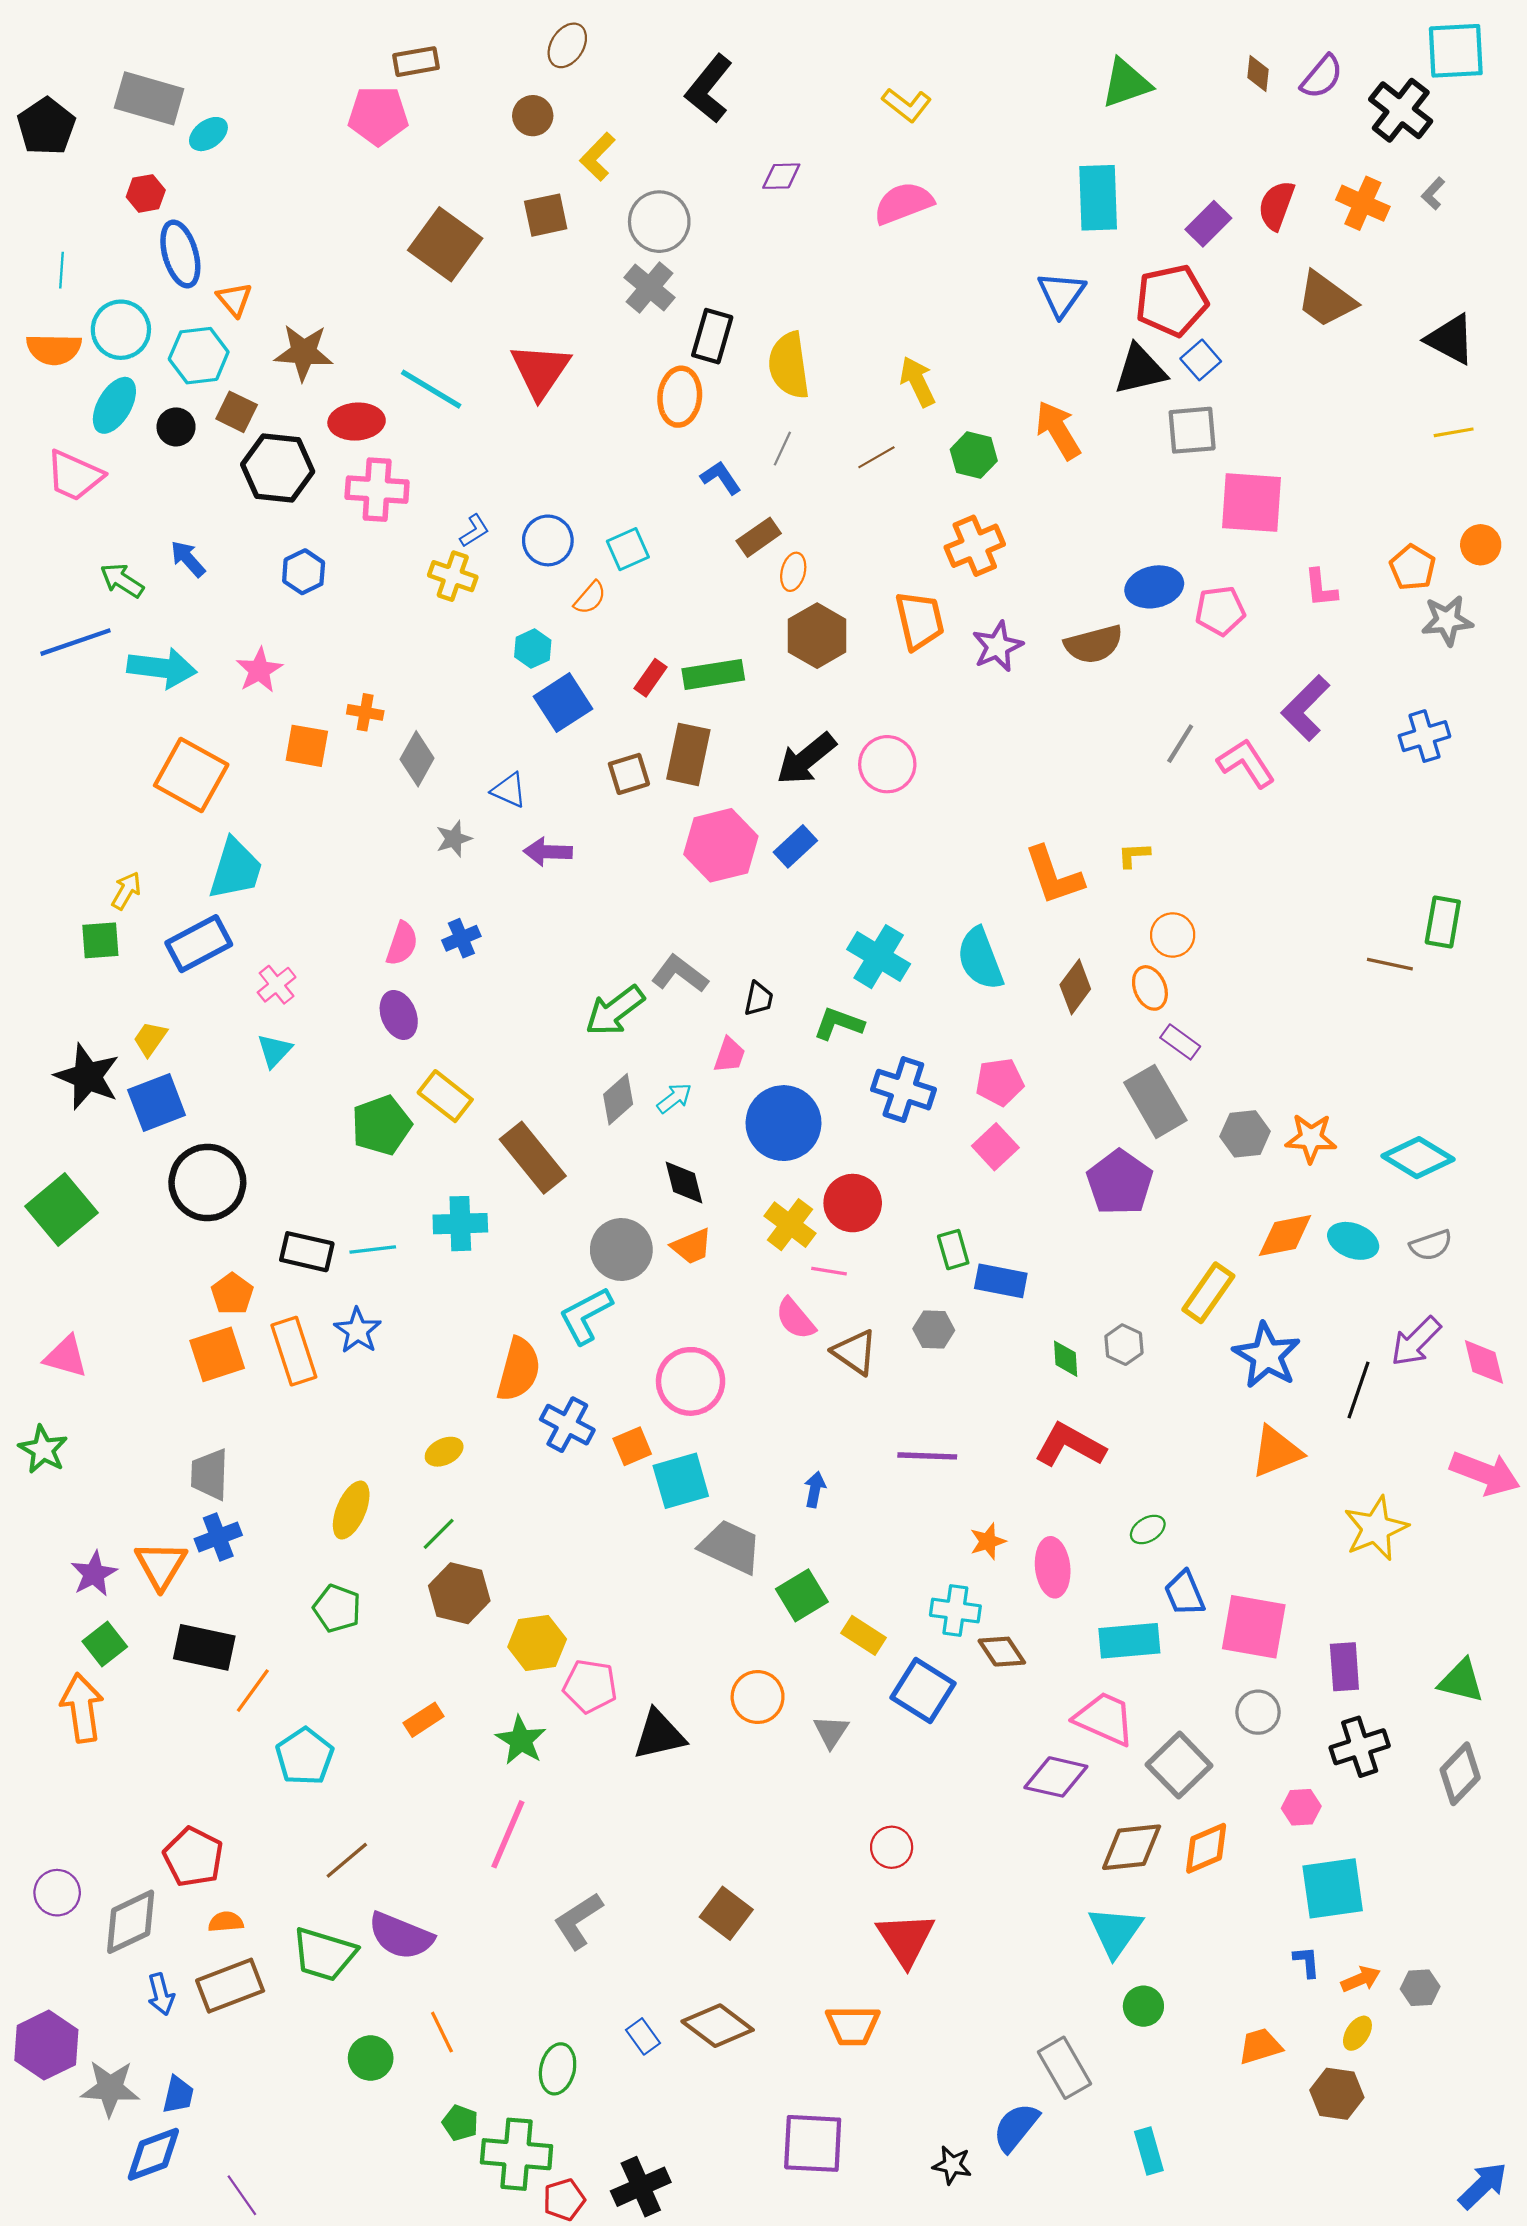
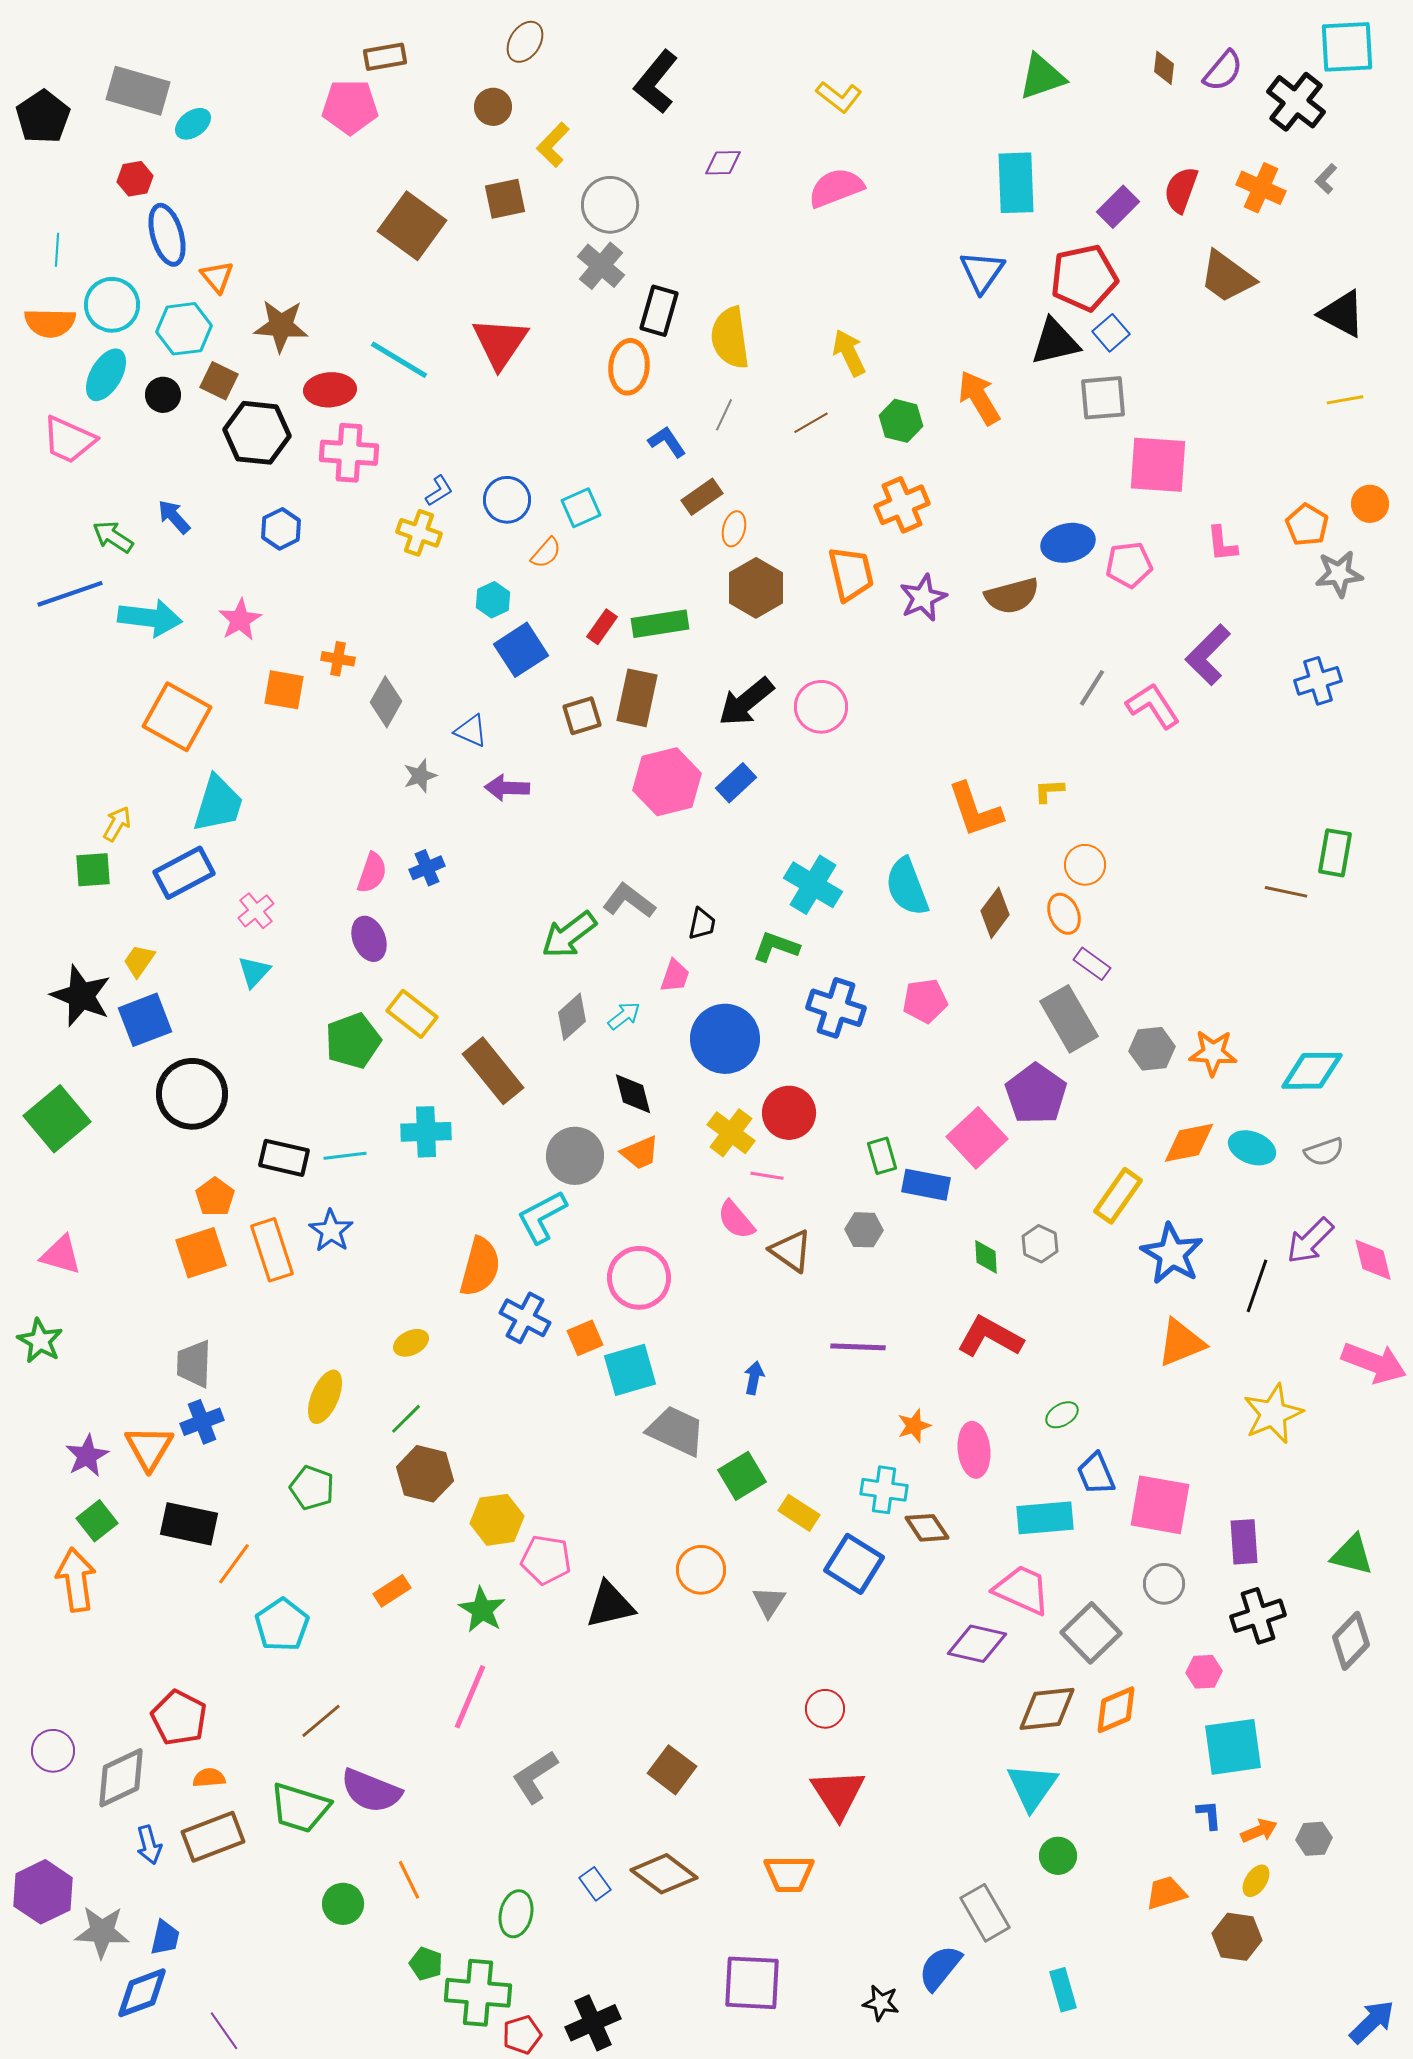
pink square: (995, 1147) -> (977, 1138), moved, size x1.4
cyan diamond: (1418, 1158) -> (1312, 1071), turned -32

